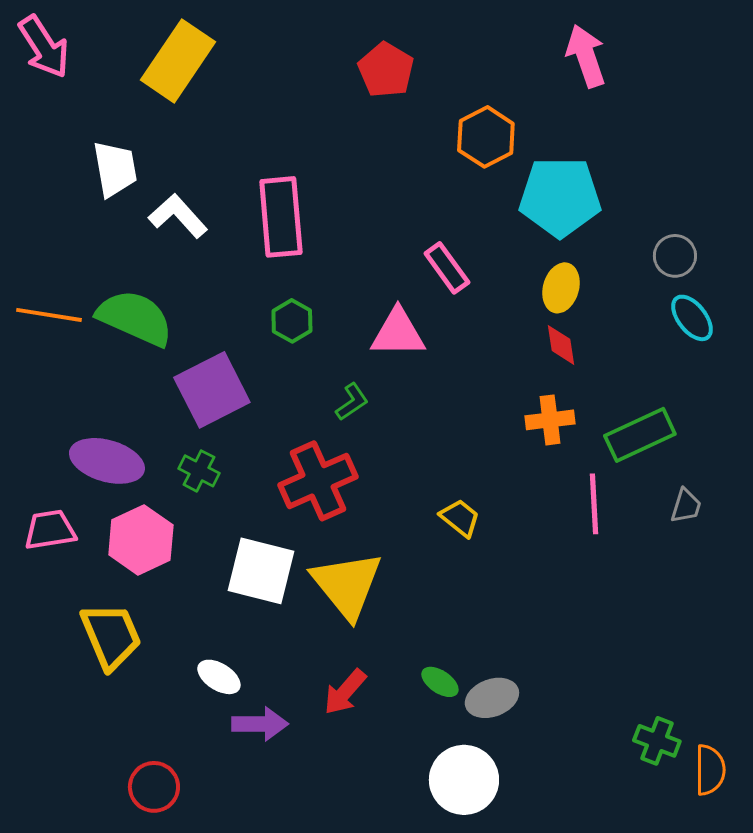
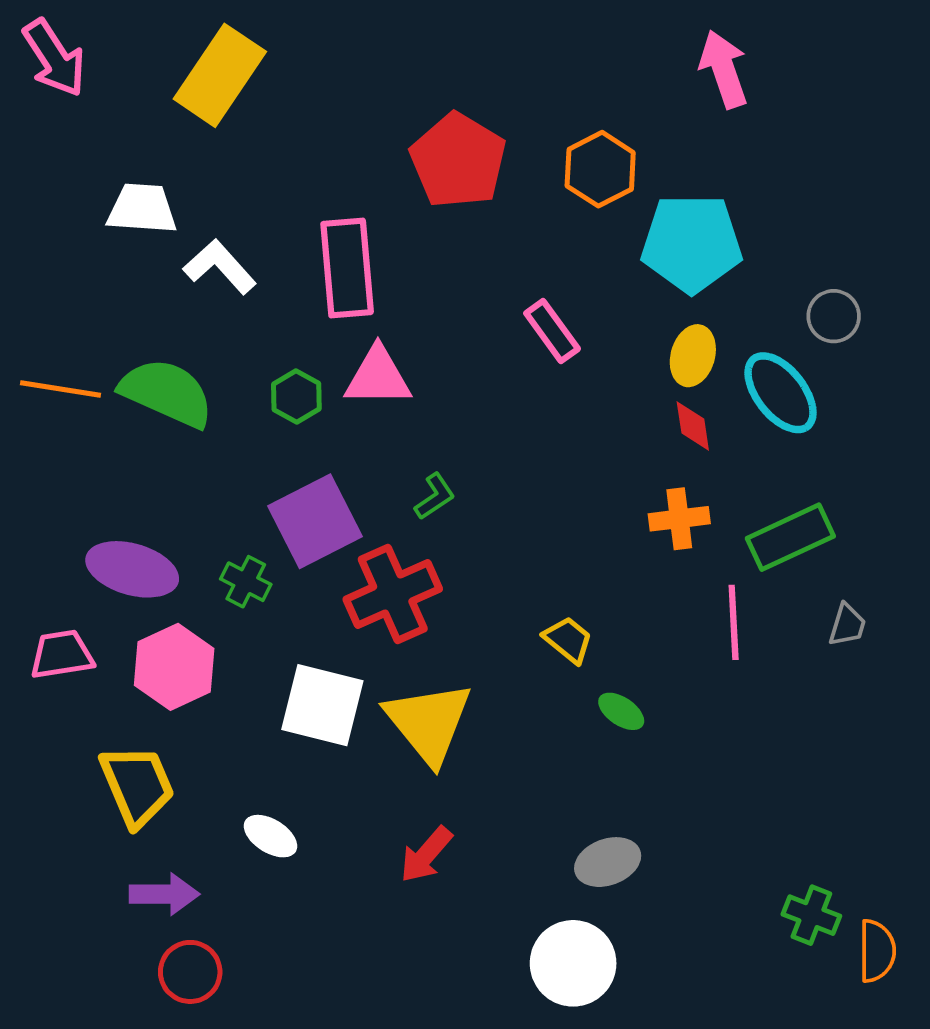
red pentagon: (386, 70) -> (458, 161), moved, size x1.4
white trapezoid: (115, 169) -> (142, 209), turned -76
cyan ellipse: (692, 318) -> (781, 393), moved, size x1.4
green hexagon: (292, 321) -> (296, 396), moved
pink triangle: (398, 333) -> (378, 377), moved
purple square: (212, 390) -> (315, 521), moved
green ellipse: (440, 682) -> (621, 711), moved
purple arrow: (260, 724) -> (164, 894), moved

